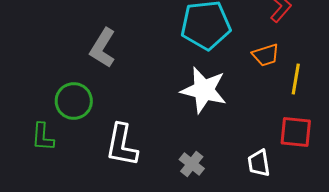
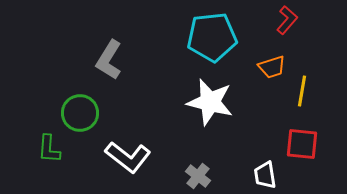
white L-shape: (122, 145) -> (128, 157), turned -63

